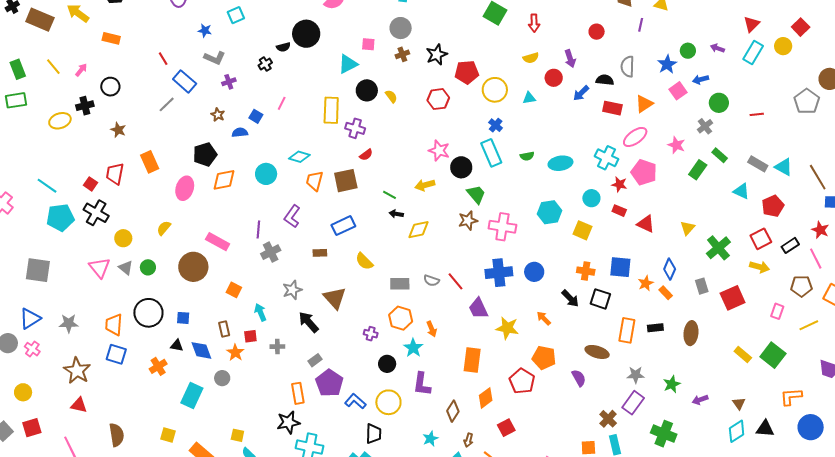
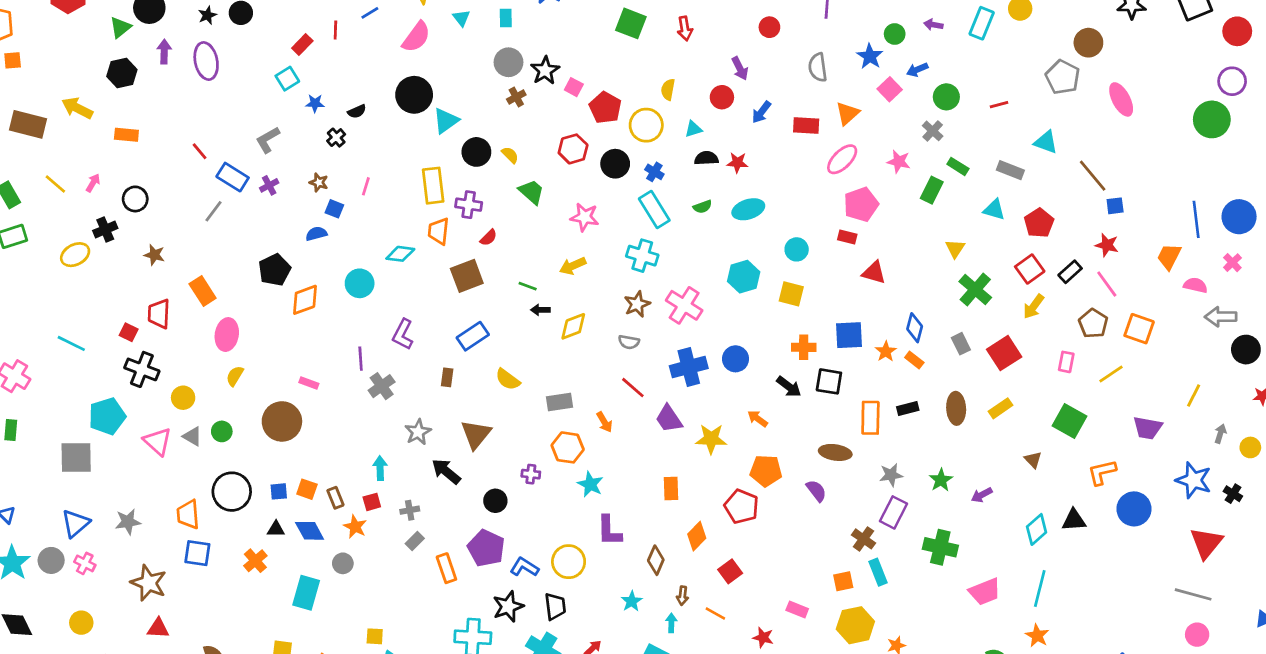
blue star: (205, 31) -> (315, 103), moved
black circle: (306, 34) -> (414, 95), moved
pink square: (368, 44) -> (574, 87), moved, turned 32
black star: (437, 55) -> (545, 71), moved
gray L-shape: (215, 58) -> (268, 140), turned 135
yellow semicircle: (531, 58) -> (668, 90), moved, turned 126
red pentagon: (467, 72) -> (605, 108), turned -30
black semicircle: (605, 80) -> (706, 158), moved
purple cross: (229, 82) -> (269, 185), moved
brown star: (218, 115) -> (319, 182), moved
cyan cross: (606, 158) -> (642, 256), moved
black circle: (461, 167) -> (615, 164), moved
cyan triangle: (784, 167) -> (1046, 142), moved
pink pentagon: (644, 172) -> (861, 204), turned -30
orange trapezoid: (315, 181) -> (439, 231), moved
red star: (619, 184) -> (737, 163), moved
pink ellipse: (185, 188) -> (227, 335), moved
green trapezoid: (476, 194) -> (531, 192), moved
red rectangle: (619, 211) -> (847, 237), moved
cyan pentagon: (60, 218) -> (107, 416), moved
pink cross: (502, 227) -> (684, 305), turned 32
yellow triangle: (688, 228) -> (955, 248), moved
pink rectangle: (218, 242) -> (309, 383), size x0.6
brown rectangle: (320, 253) -> (447, 377), turned -72
yellow arrow: (759, 267) -> (1034, 306), turned 120
gray semicircle: (431, 281) -> (629, 342), moved
brown pentagon: (801, 286) -> (1093, 323), turned -30
orange square: (234, 290) -> (307, 489), moved
brown triangle: (335, 298) -> (476, 434), turned 30
cyan arrow: (260, 312) -> (380, 468), turned 30
orange arrow: (432, 329) -> (604, 422), moved
yellow rectangle: (743, 354) -> (1000, 408), moved, turned -66
gray rectangle: (315, 360) -> (415, 541), moved
orange rectangle: (472, 360) -> (671, 489), size x0.7
black circle: (387, 364) -> (495, 501), moved
brown triangle: (739, 403) -> (1033, 460), moved
black star: (288, 422) -> (508, 607), moved

